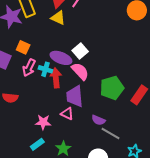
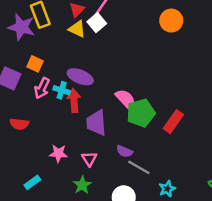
white square: (80, 51) -> (97, 23), moved
pink semicircle: (80, 71) -> (126, 99), moved
pink triangle: (67, 114) -> (89, 159), moved, turned 32
cyan rectangle: (37, 144) -> (32, 182), moved

